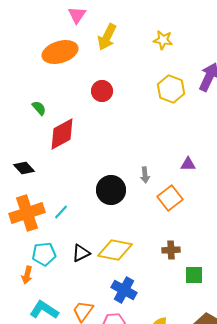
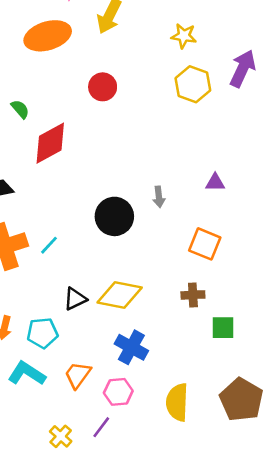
yellow star: (163, 40) -> (184, 36), moved
orange square: (170, 198) -> (205, 244), moved, turned -30
cyan pentagon: (44, 254) -> (42, 333), moved

